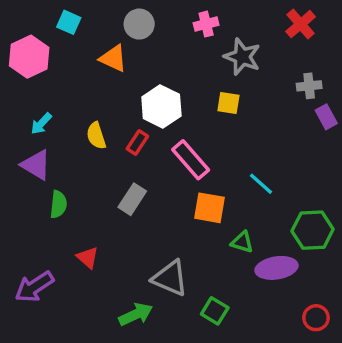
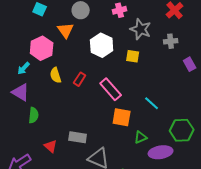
pink hexagon: (29, 57) -> (42, 48), moved
orange triangle: (113, 58) -> (66, 30), turned 30
gray cross: (309, 86) -> (171, 41), moved
white hexagon: (161, 106) -> (102, 45), moved
gray rectangle: (132, 199) -> (78, 137), moved, turned 66
green triangle: (242, 242) -> (141, 137), turned -40

